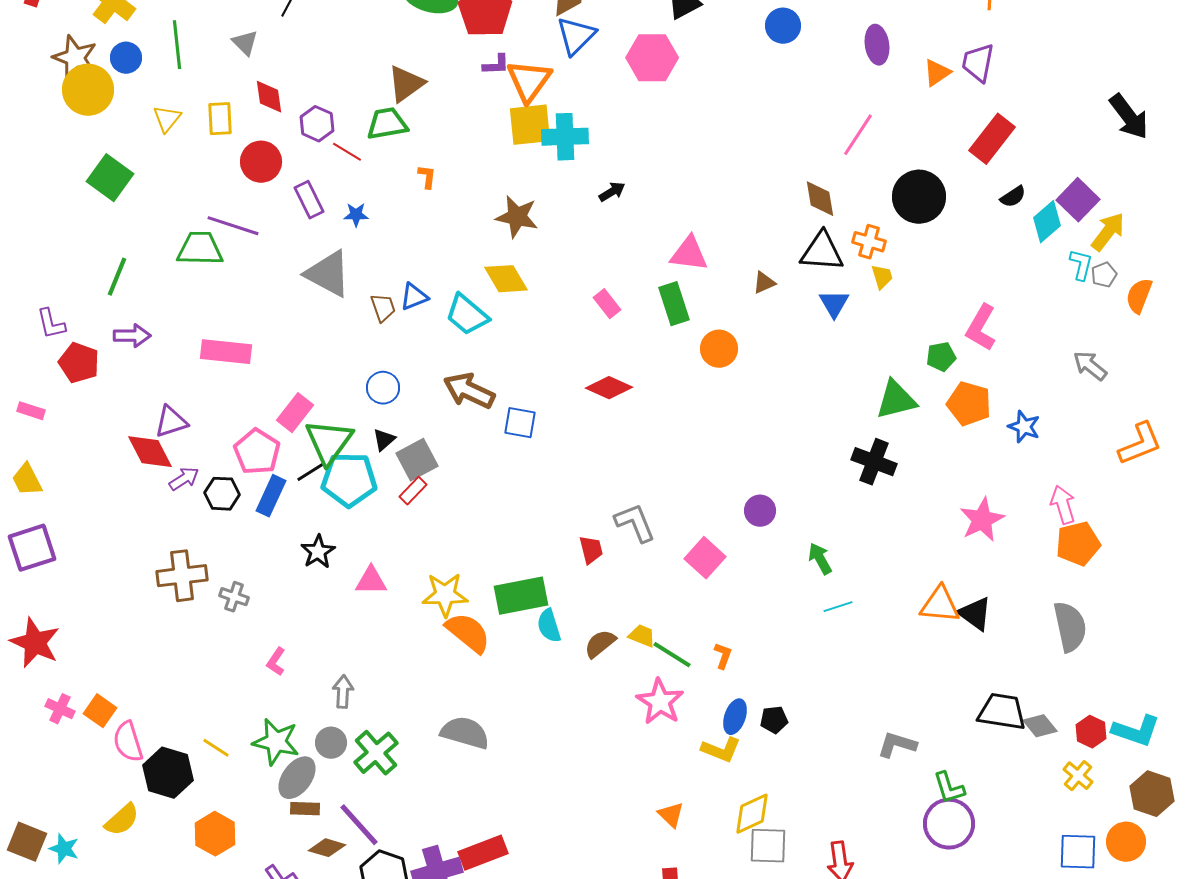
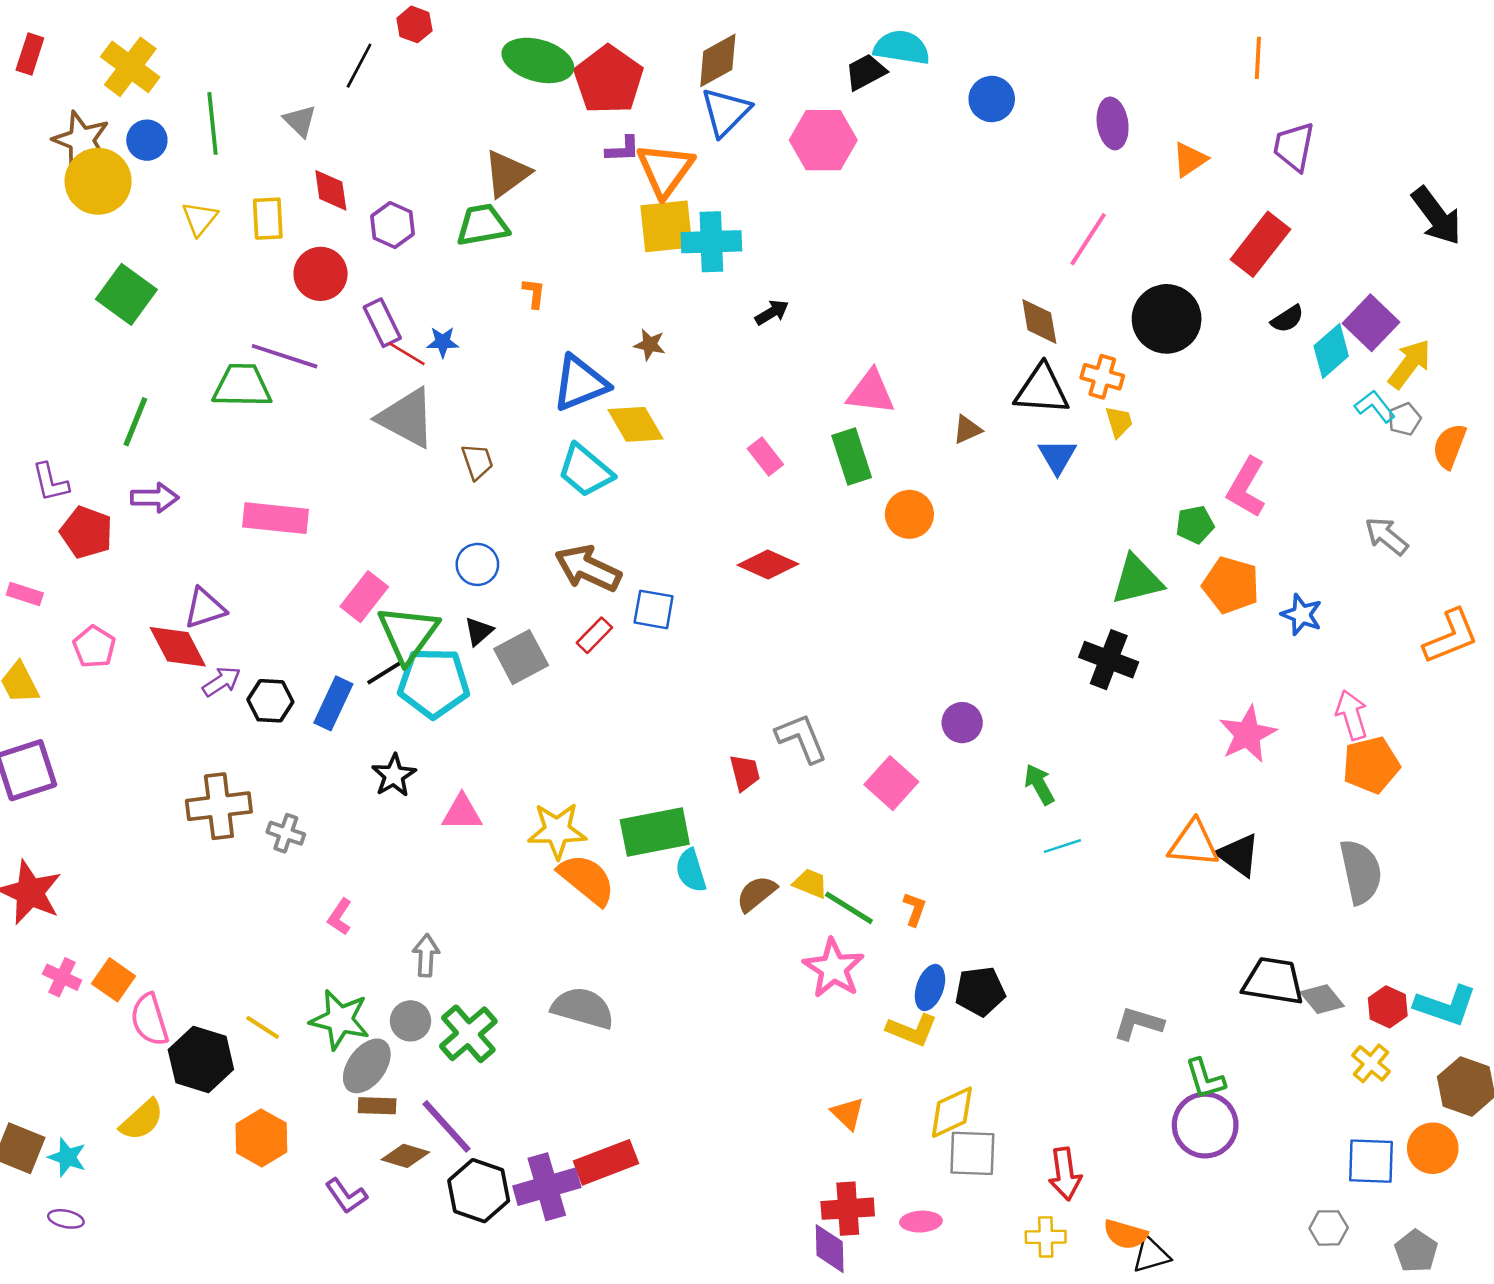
purple trapezoid: (978, 63) -> (1294, 147), moved
red line: (347, 152) -> (407, 354), moved
brown star: (517, 217) -> (650, 345), size x0.6
cyan L-shape: (1081, 265) -> (1375, 406), turned -52
blue triangle: (414, 297) -> (580, 383), moved, size x1.6
pink pentagon: (257, 452) -> (94, 647), moved, size x0.7
red rectangle: (413, 491) -> (594, 635), moved
black pentagon: (774, 720) -> (980, 991), size x1.4

